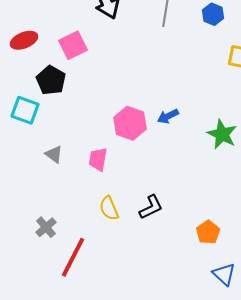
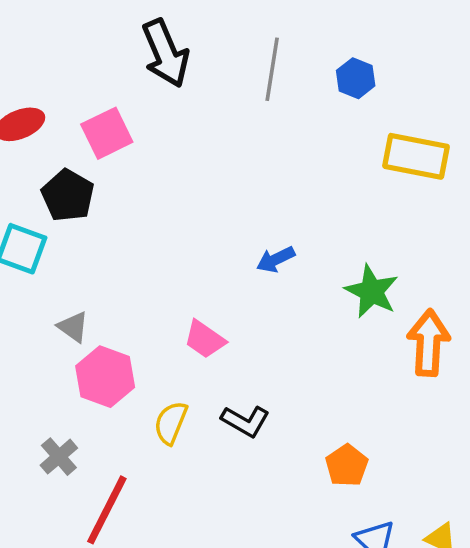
pink hexagon: (130, 123) -> (105, 377), moved
pink trapezoid: (98, 159) -> (205, 339), moved, turned -65
black L-shape: (151, 207) -> (245, 421), turned 56
yellow semicircle: (109, 208) -> (171, 423), turned 45

